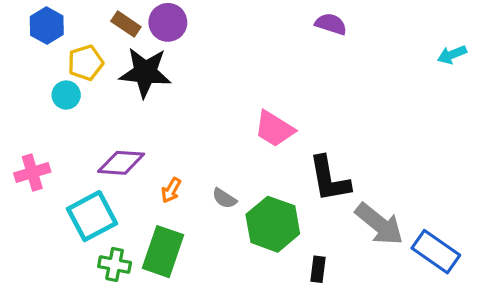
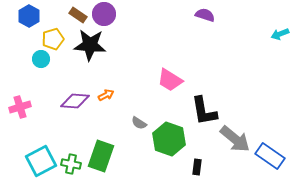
orange arrow: (171, 190) -> (106, 95), moved, turned -147
cyan square: (92, 216) -> (41, 161), moved

